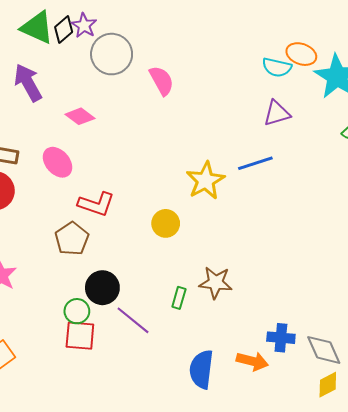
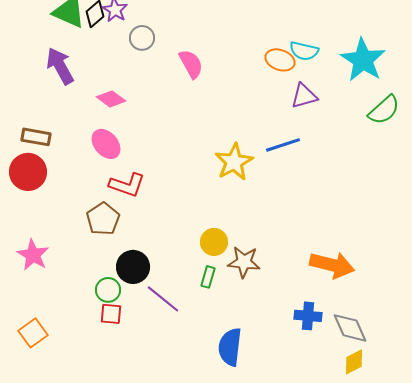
gray circle: (112, 54) -> (142, 38), size x0.6
orange ellipse: (301, 54) -> (280, 60), moved
pink ellipse: (58, 162) -> (106, 144), moved
yellow circle: (166, 223) -> (214, 242), moved
red square: (80, 336) -> (111, 314), size x0.7
orange arrow: (252, 361) -> (332, 265), moved, size x1.4

